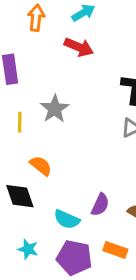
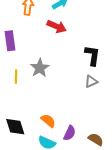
orange semicircle: (41, 166) -> (48, 121), moved

